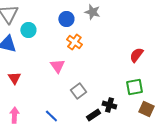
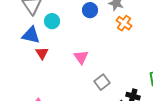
orange cross: (74, 42) -> (124, 23), moved
red triangle: (14, 78) -> (42, 53), moved

